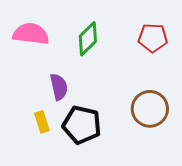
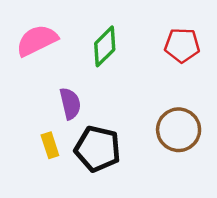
pink semicircle: (31, 34) -> (37, 40), turned -33

